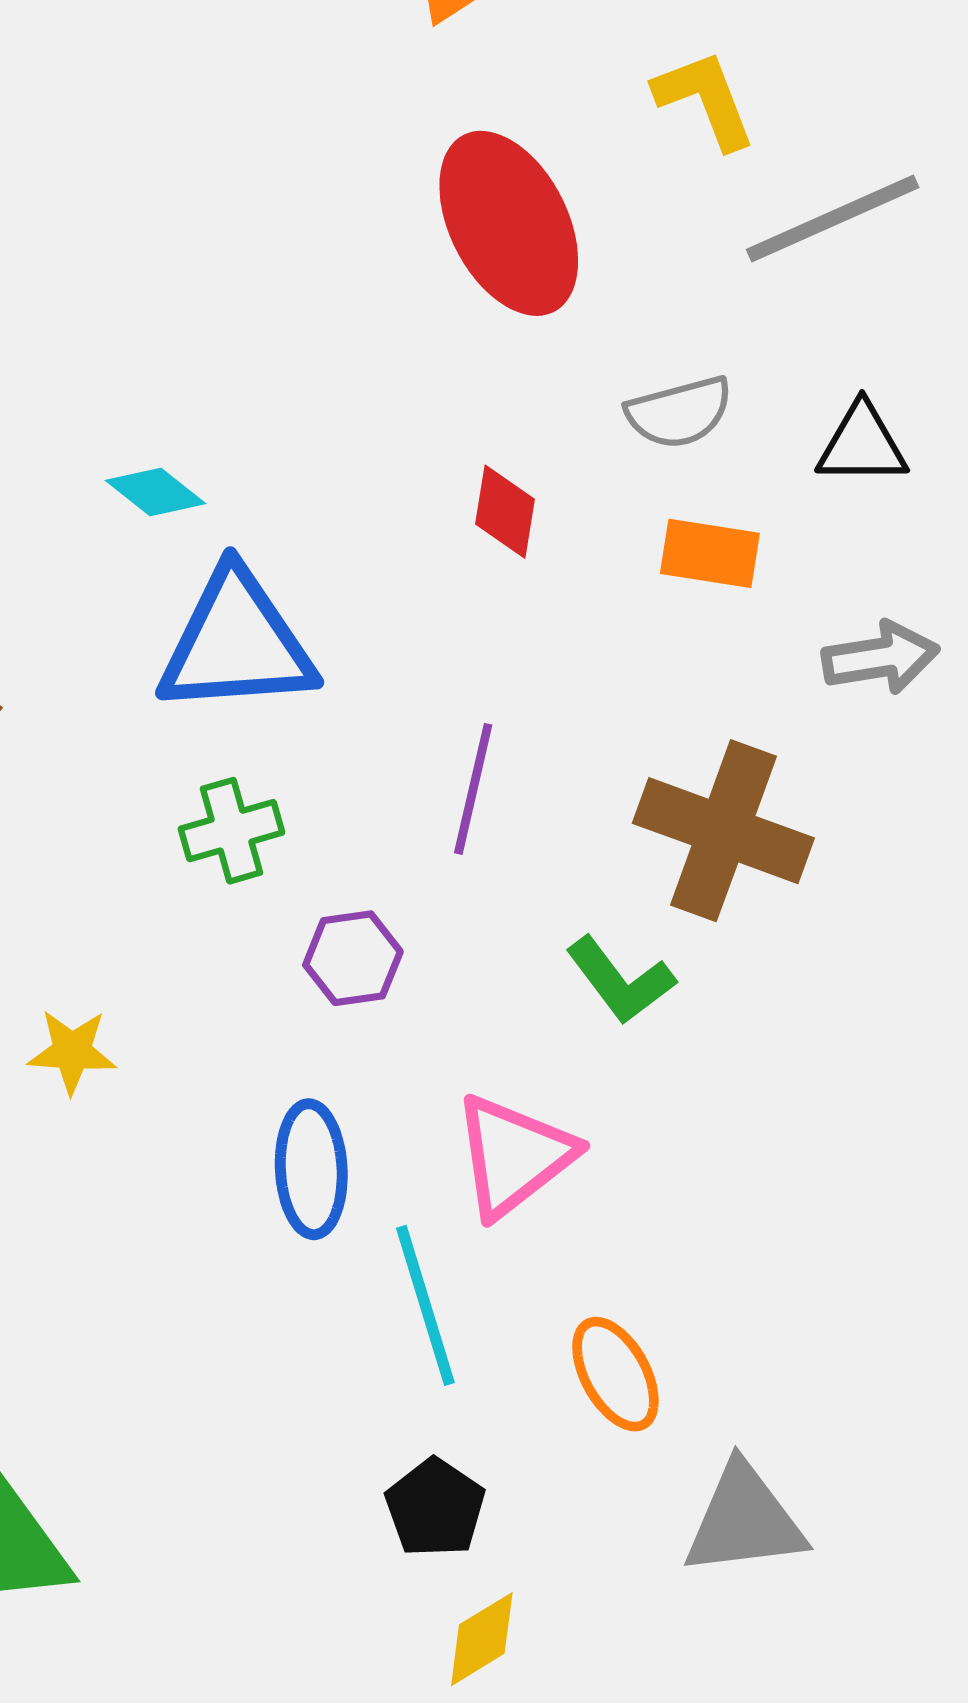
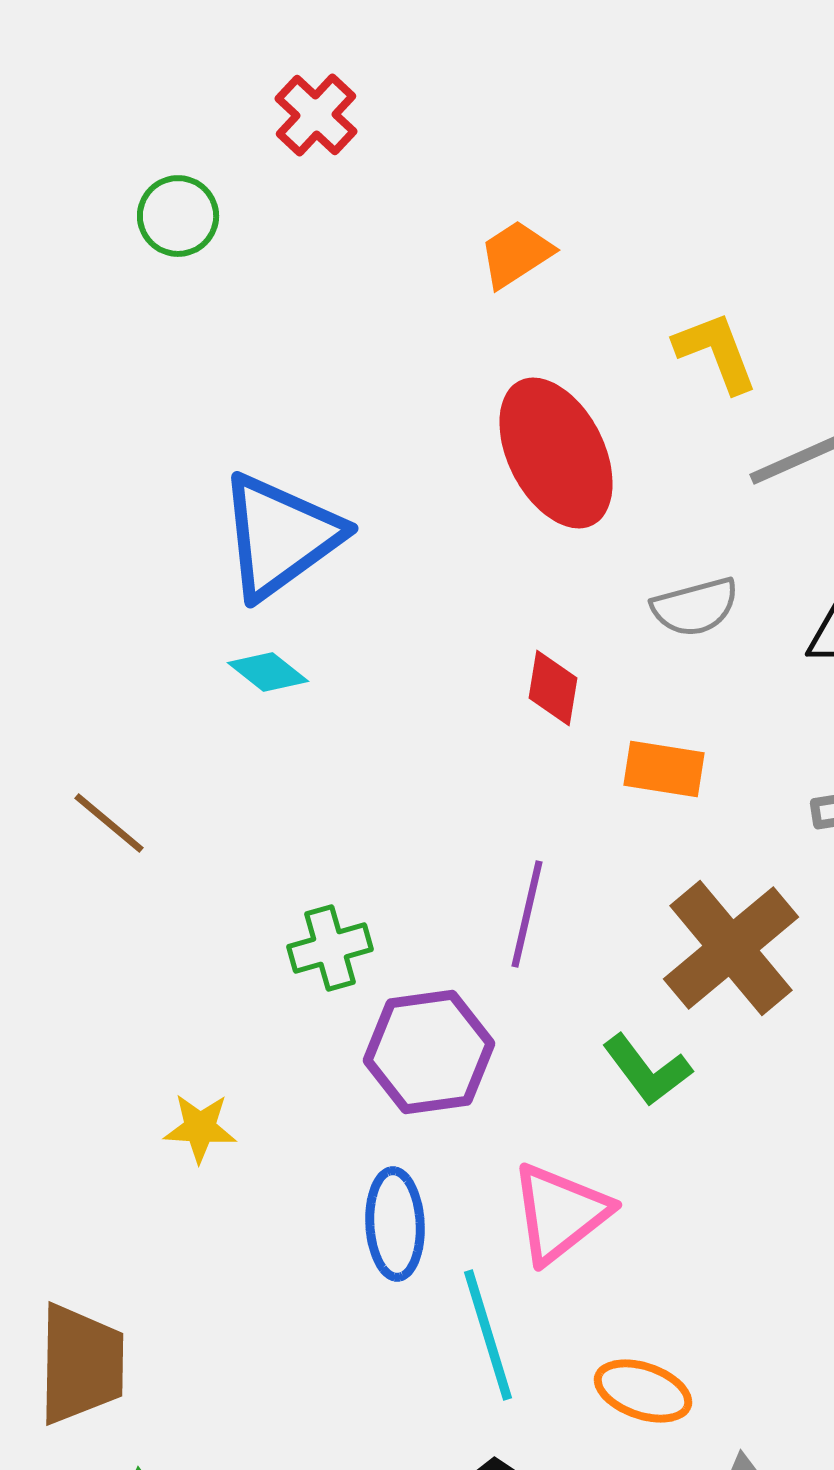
orange rectangle: (710, 553) -> (664, 769), moved
blue triangle: (236, 643) -> (280, 536), moved, turned -32
brown cross: (723, 831) -> (731, 948), turned 30
purple hexagon: (353, 958) -> (429, 1052), size x1.6
orange ellipse: (615, 1374) -> (643, 1391), turned -42

